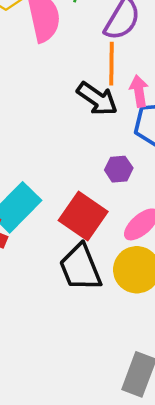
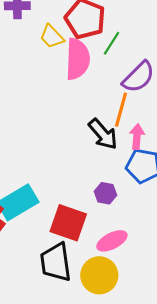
red square: (83, 216) -> (68, 223), turned -30

